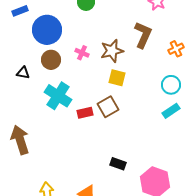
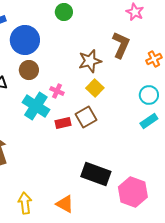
pink cross: (82, 53) -> (57, 91), moved
yellow square: (117, 78) -> (95, 88), turned 30
black rectangle: (118, 164) -> (96, 174), size x1.8

